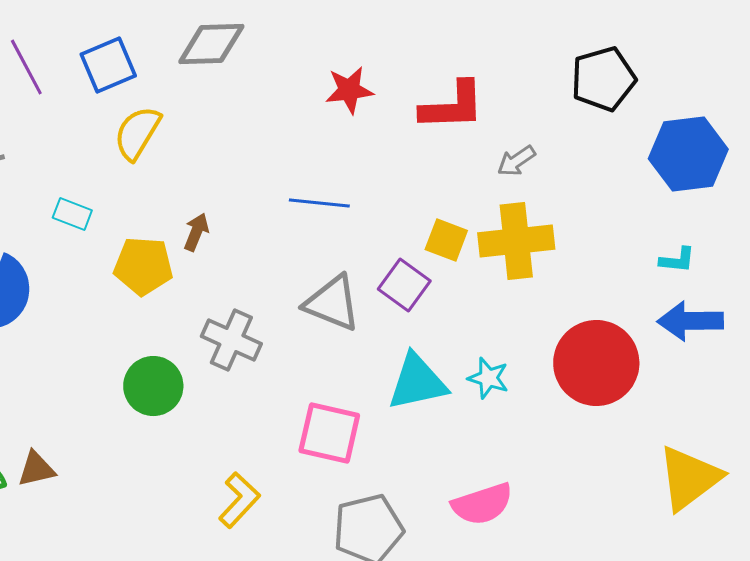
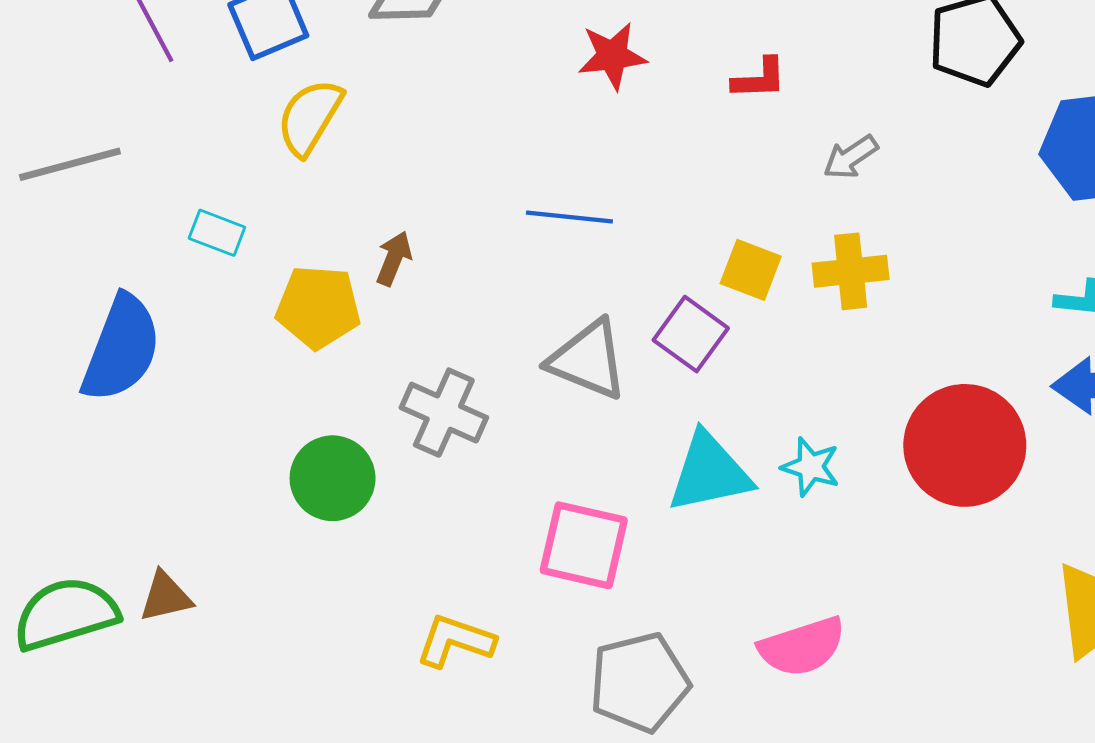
red L-shape: (452, 106) -> (759, 79), size x0.6
yellow cross: (516, 241) -> (851, 271), size x0.7
yellow L-shape: (239, 500) -> (455, 641), turned -114

